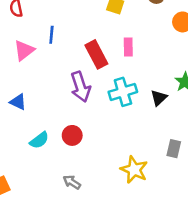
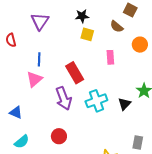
pink rectangle: (128, 47) -> (110, 57), moved
pink triangle: (24, 50) -> (34, 79), moved
cyan semicircle: (39, 140) -> (22, 142), moved

